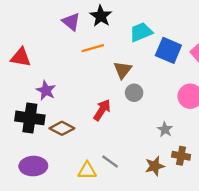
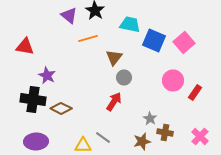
cyan trapezoid: (141, 32) -> (130, 24), turned 35
red arrow: (102, 110) -> (114, 101), moved
gray star: (165, 129) -> (150, 118), moved

